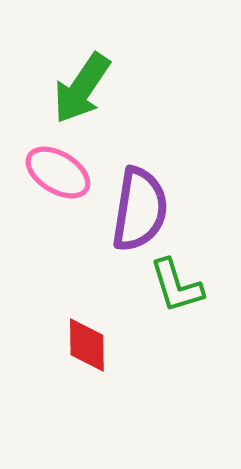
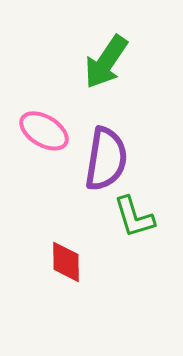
green arrow: (82, 88) -> (106, 62), moved

